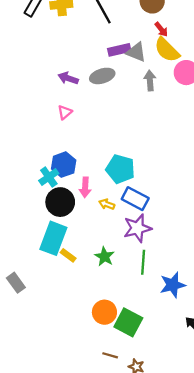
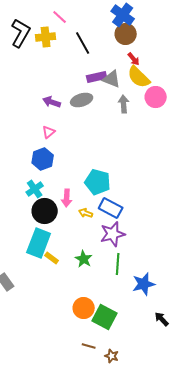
blue hexagon: (64, 165) -> (43, 159), moved

